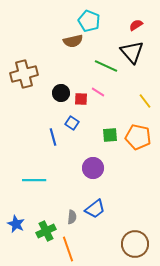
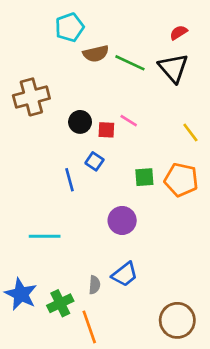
cyan pentagon: (89, 21) -> (70, 27), moved, turned 30
green line: (106, 66) -> (130, 63), moved
blue star: (16, 224) -> (21, 294), size x1.4

